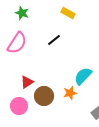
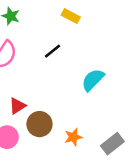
cyan semicircle: (83, 76) -> (93, 80), moved
orange star: (70, 93) -> (73, 137), moved

